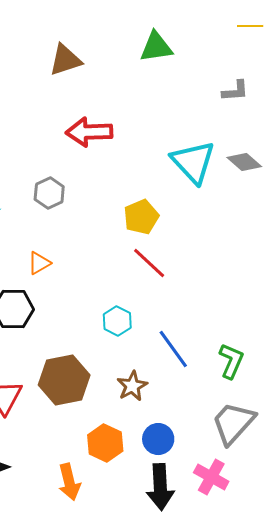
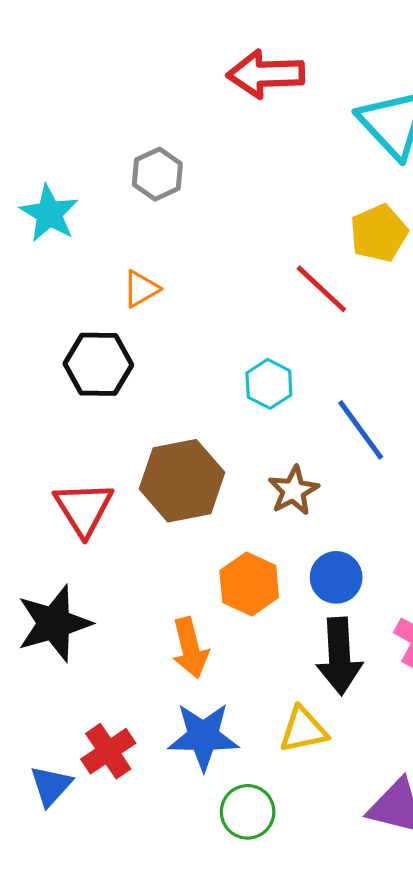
red arrow: (89, 132) -> (266, 74), moved
yellow pentagon: (141, 217) -> (379, 233), moved

